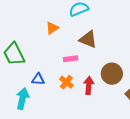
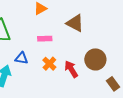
pink rectangle: (71, 59) -> (45, 39), moved
red arrow: (89, 85) -> (71, 69), turned -42

